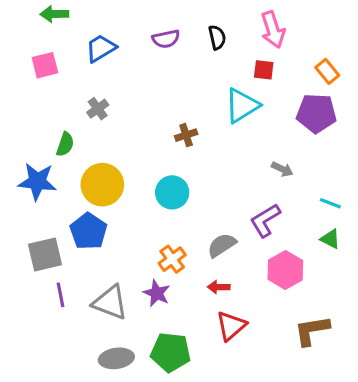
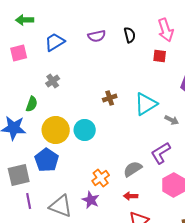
cyan triangle: (242, 106) -> (146, 104), moved
cyan circle: (172, 192) -> (85, 130), moved

